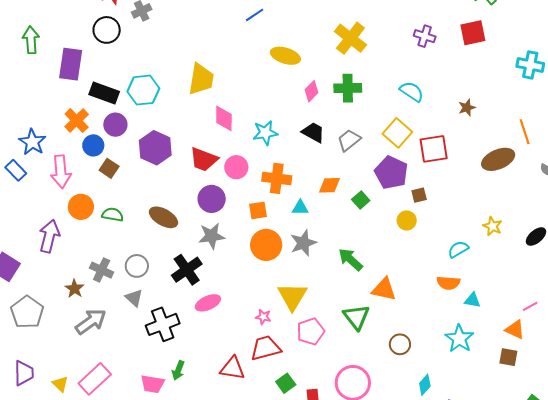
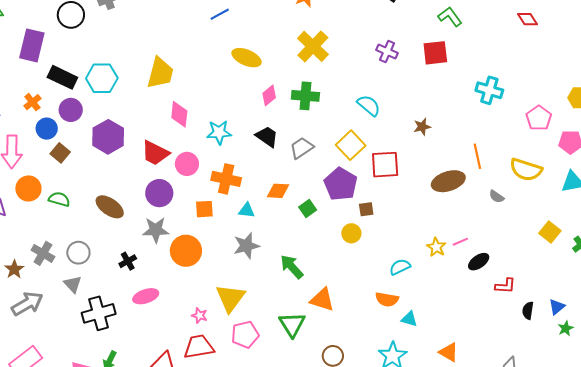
orange cross: (77, 120) -> (32, 102), size x0.7
orange circle: (266, 245) -> (186, 251), moved
black cross: (187, 270) -> (128, 261), size x0.6
pink line: (530, 306) -> (460, 242), moved

